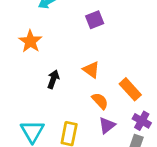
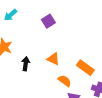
black arrow: (53, 79) -> (26, 64), moved

